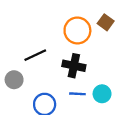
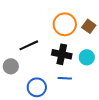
brown square: (106, 22) -> (89, 26), moved
cyan circle: (102, 94) -> (87, 57), moved

